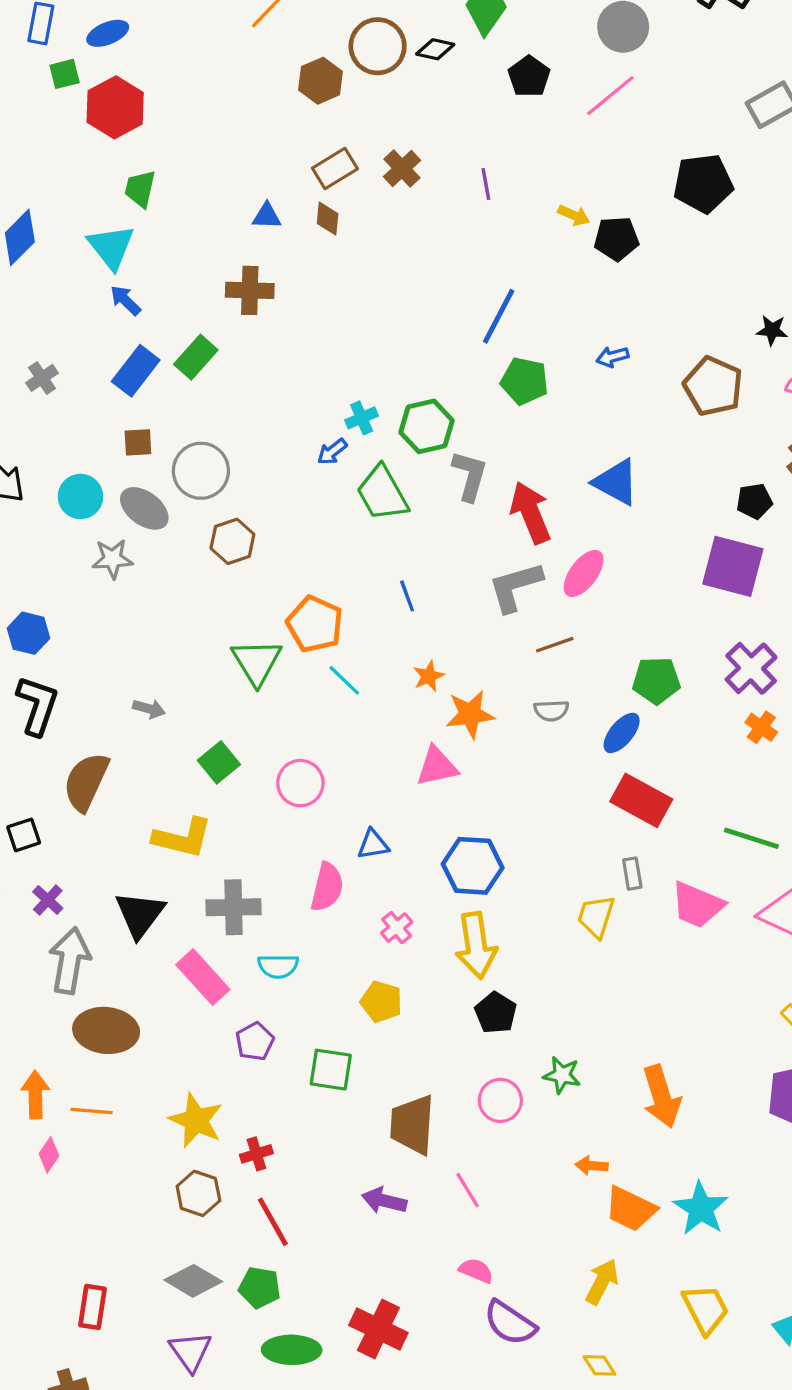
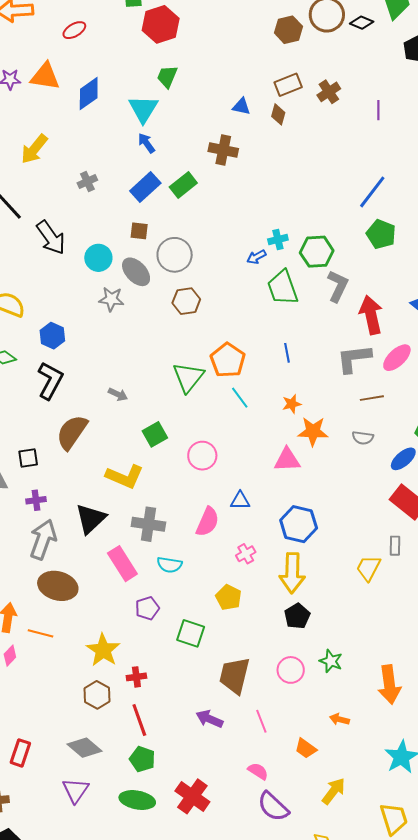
purple cross: (48, 900) -> (36, 500), turned 30
orange trapezoid: (631, 1209) -> (306, 748), moved, size x0.7
green pentagon: (260, 1287) -> (142, 759), moved

